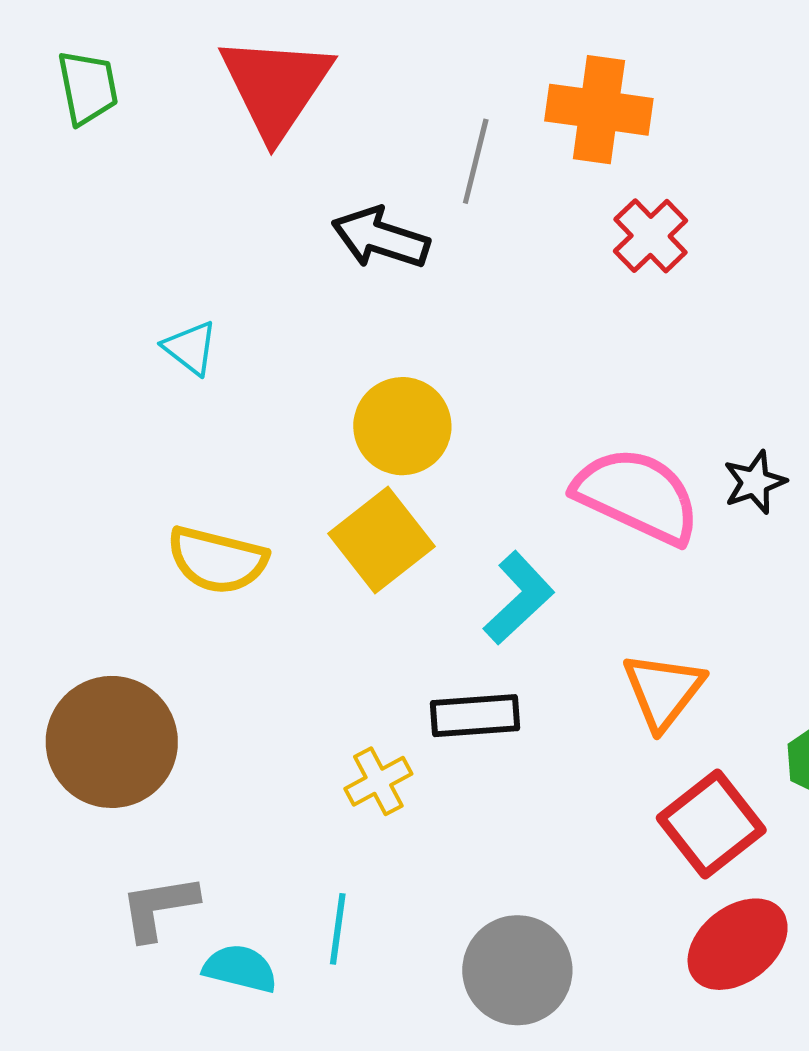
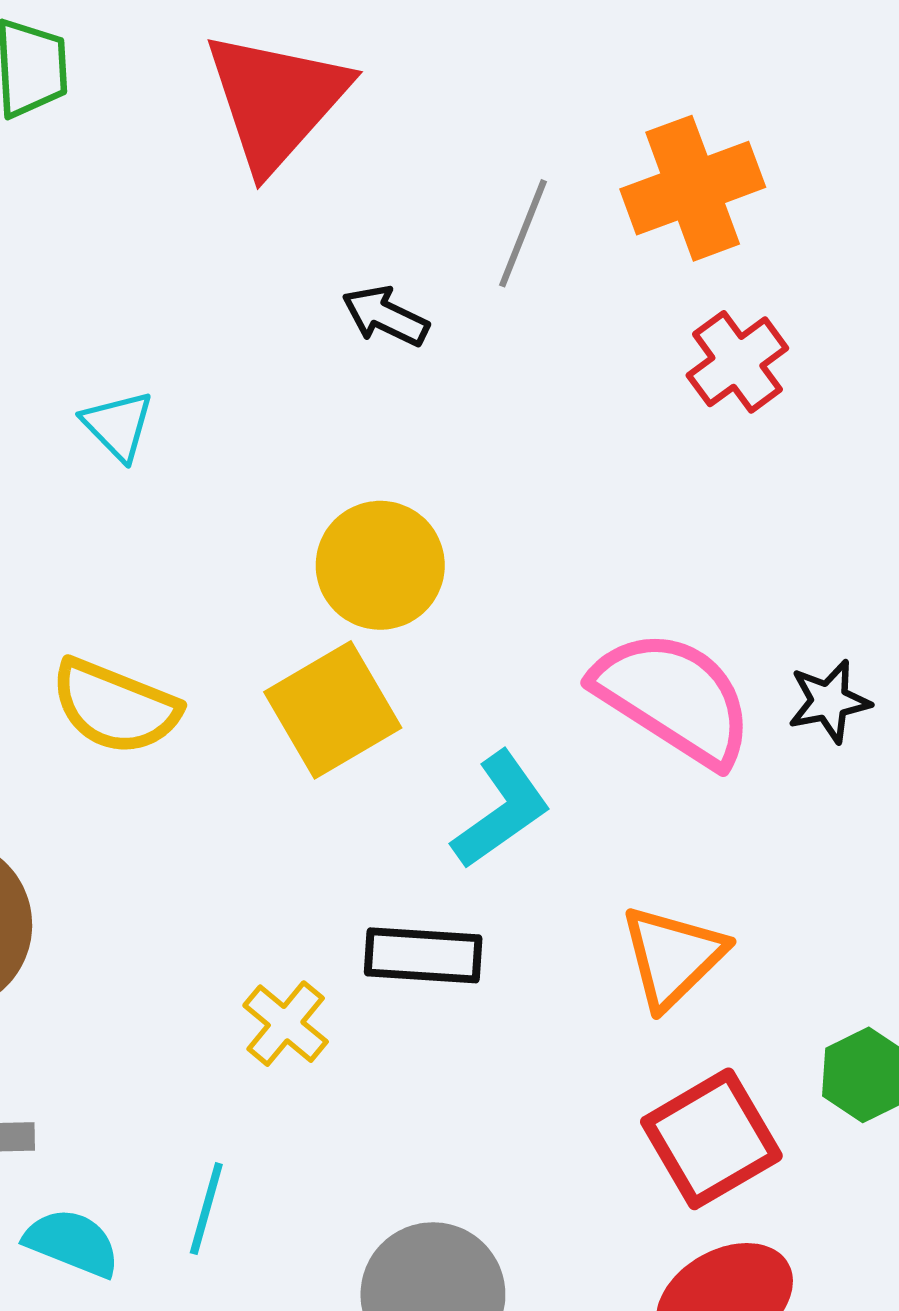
orange cross: (599, 110) -> (693, 188), turned -36
black arrow: (380, 238) -> (385, 316), size x0.7
yellow cross: (378, 781) -> (286, 1024), turned -30

